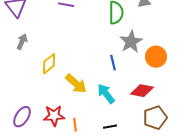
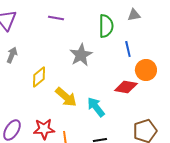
gray star: (131, 42) -> (81, 55), moved
blue line: (113, 63) -> (128, 49), moved
red diamond: (142, 91) -> (126, 87), moved

